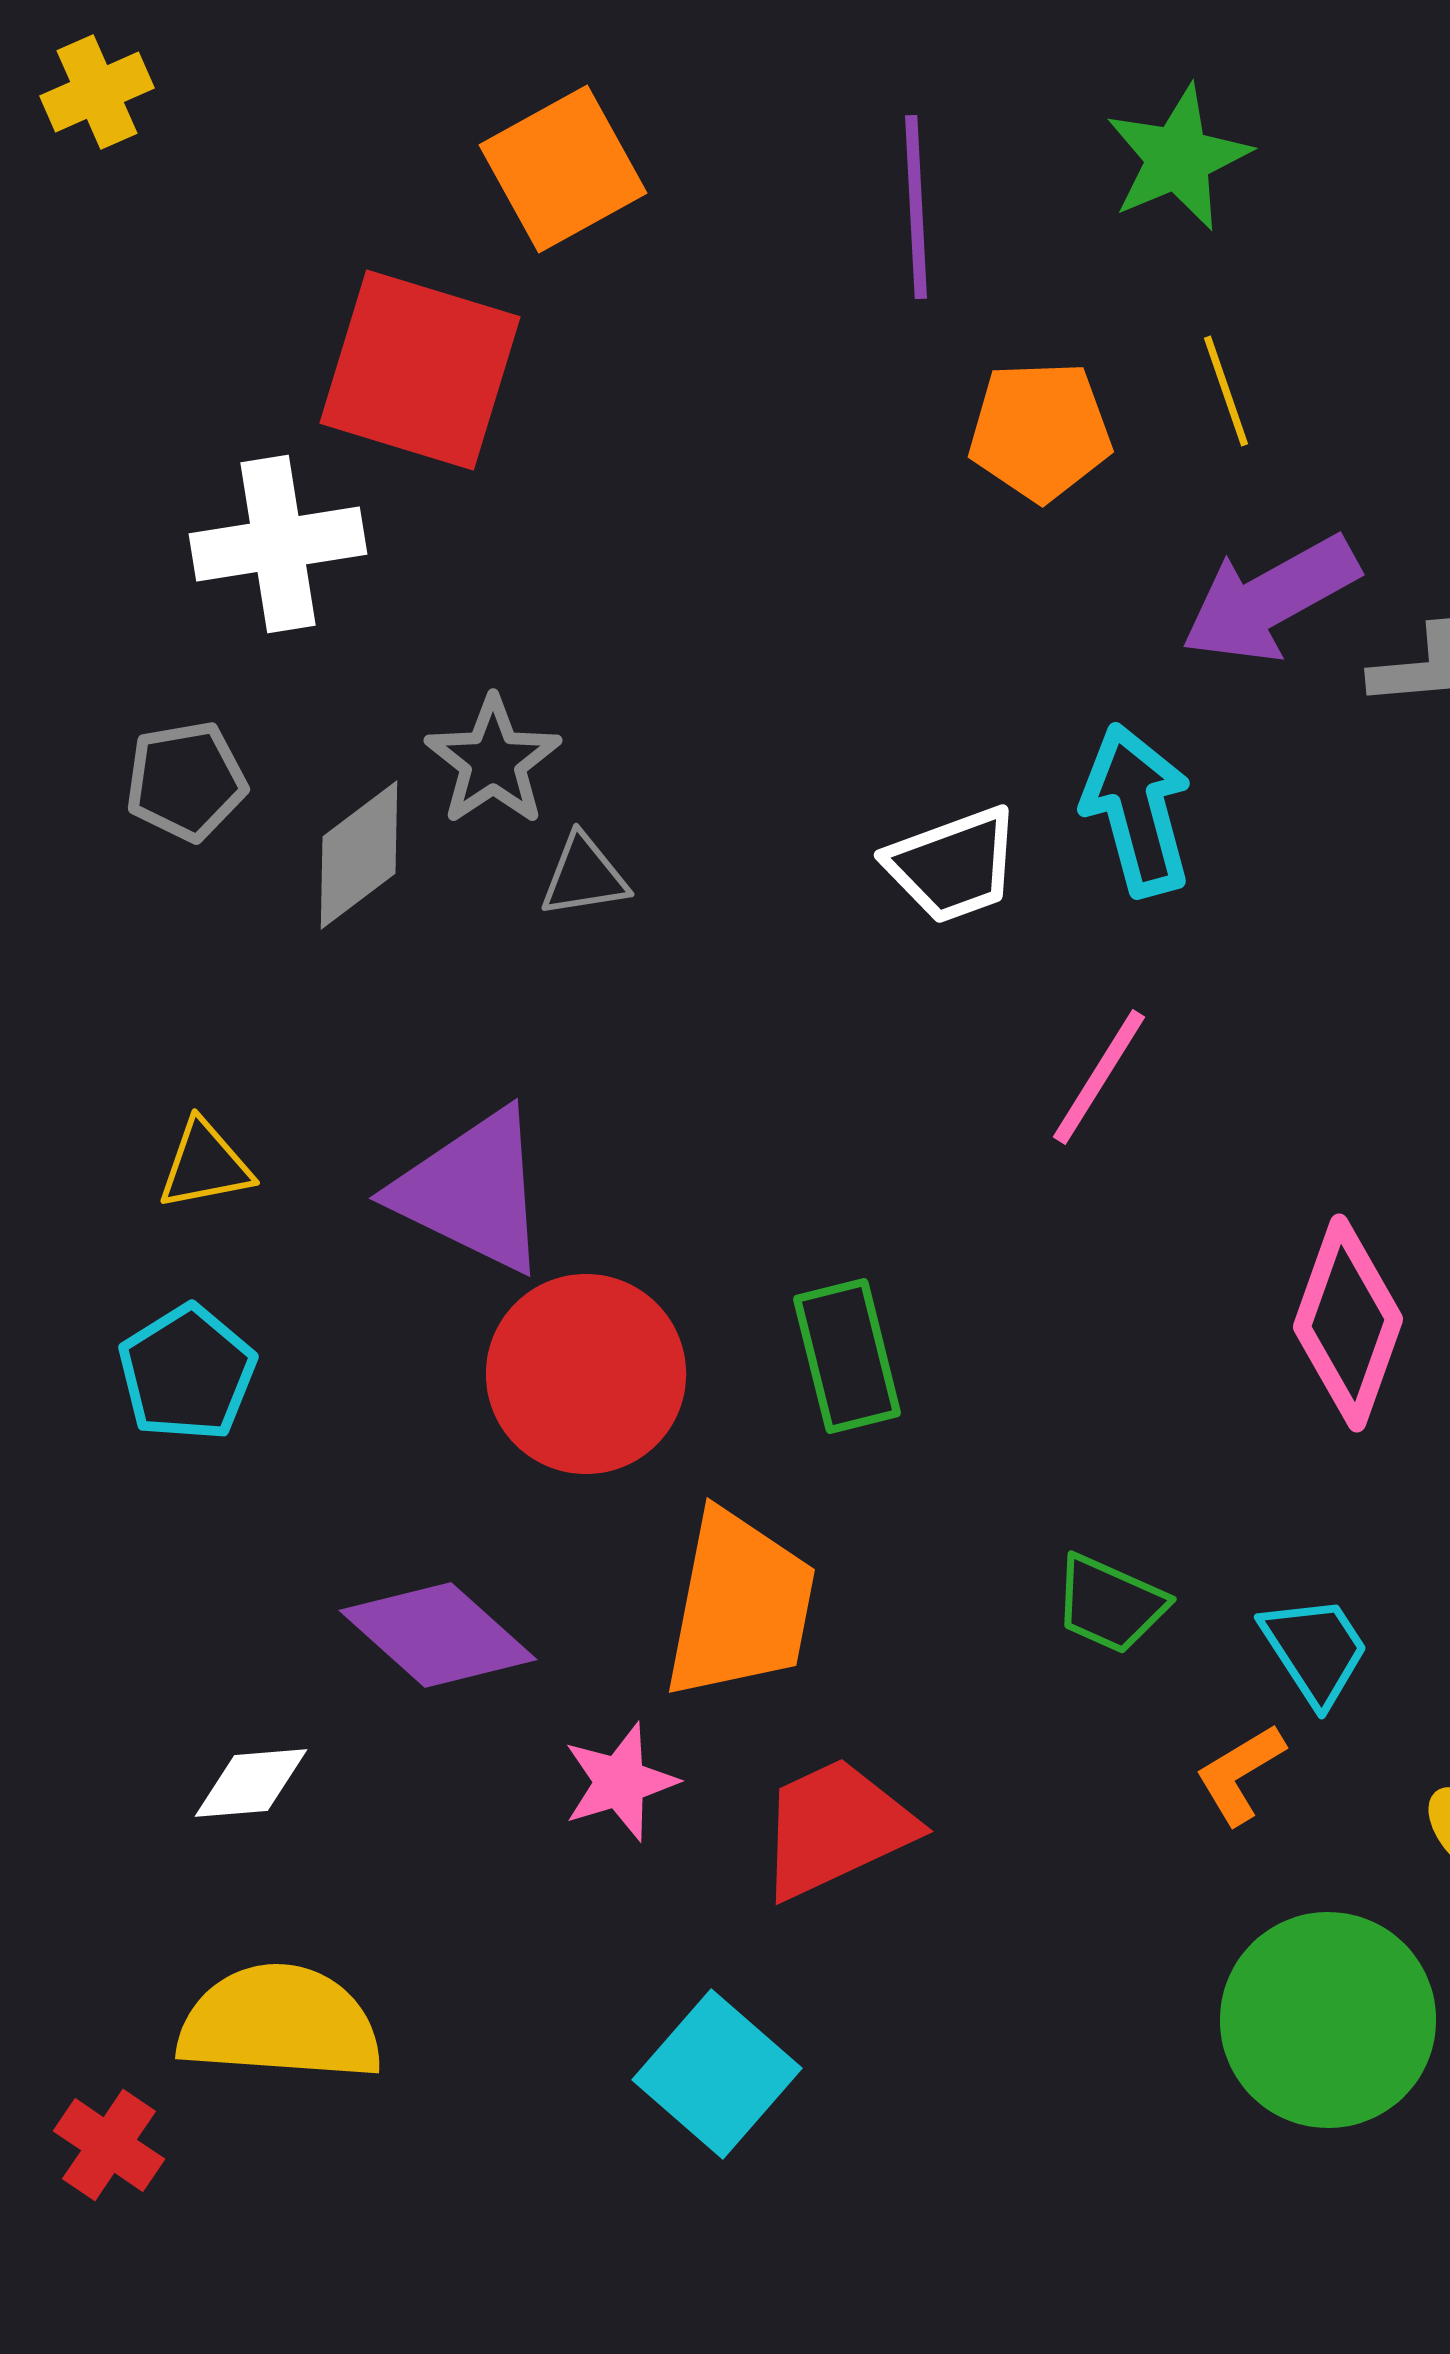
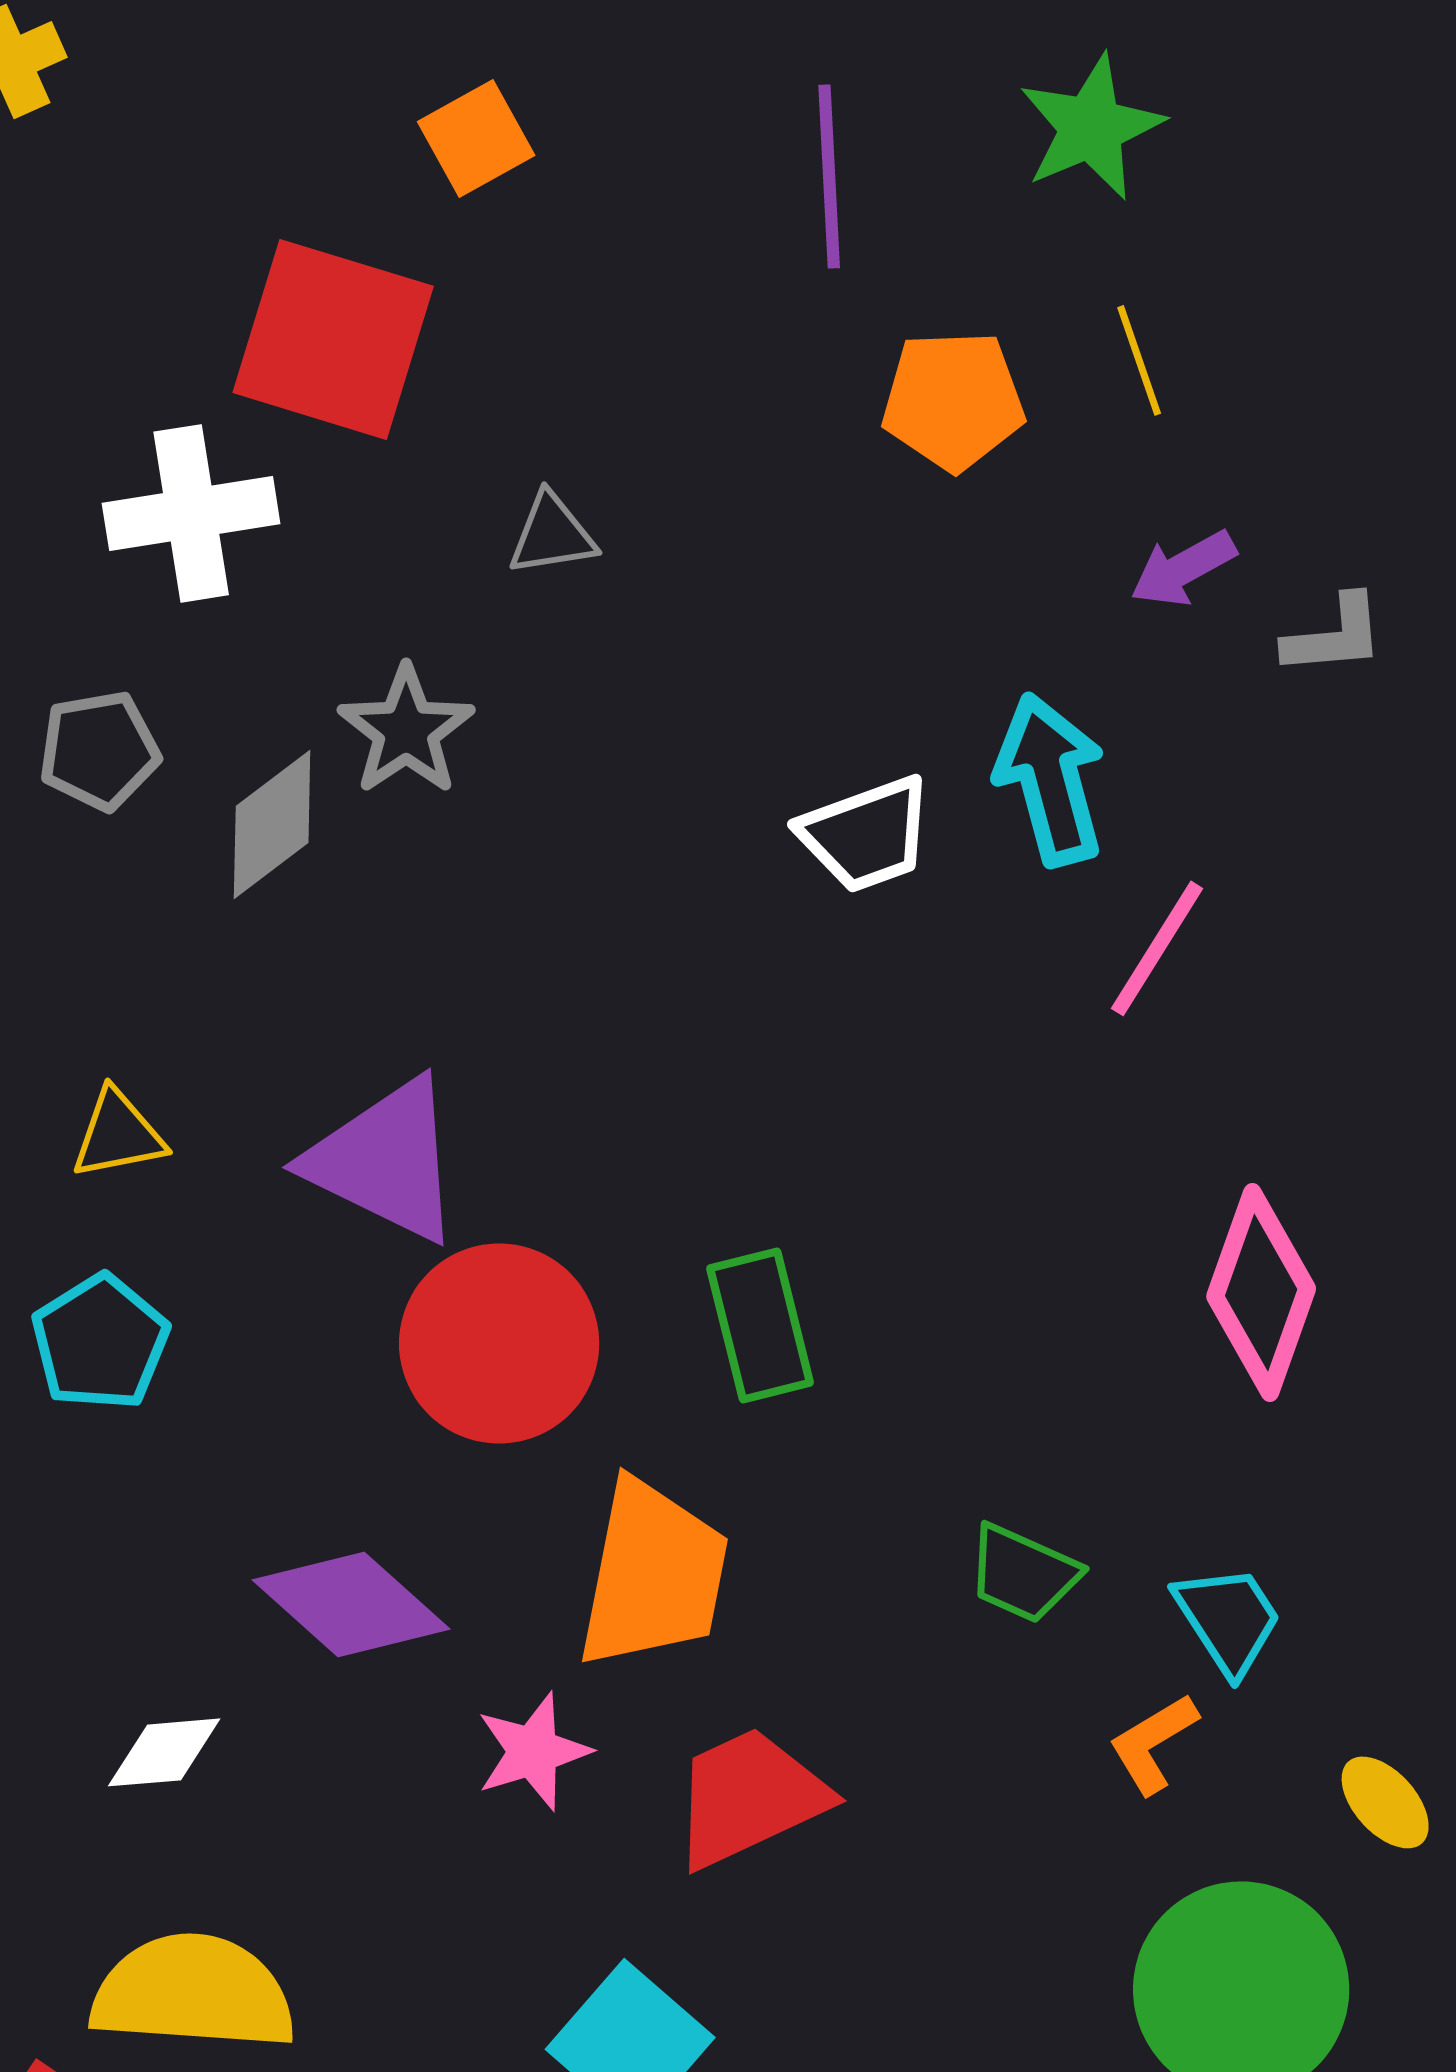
orange square: (563, 169) -> (476, 138), size x0.7
purple arrow: (1270, 599) -> (1183, 568), size x0.6
gray triangle: (584, 876) -> (552, 534), moved
pink line: (1099, 1077) -> (1157, 948), moved

